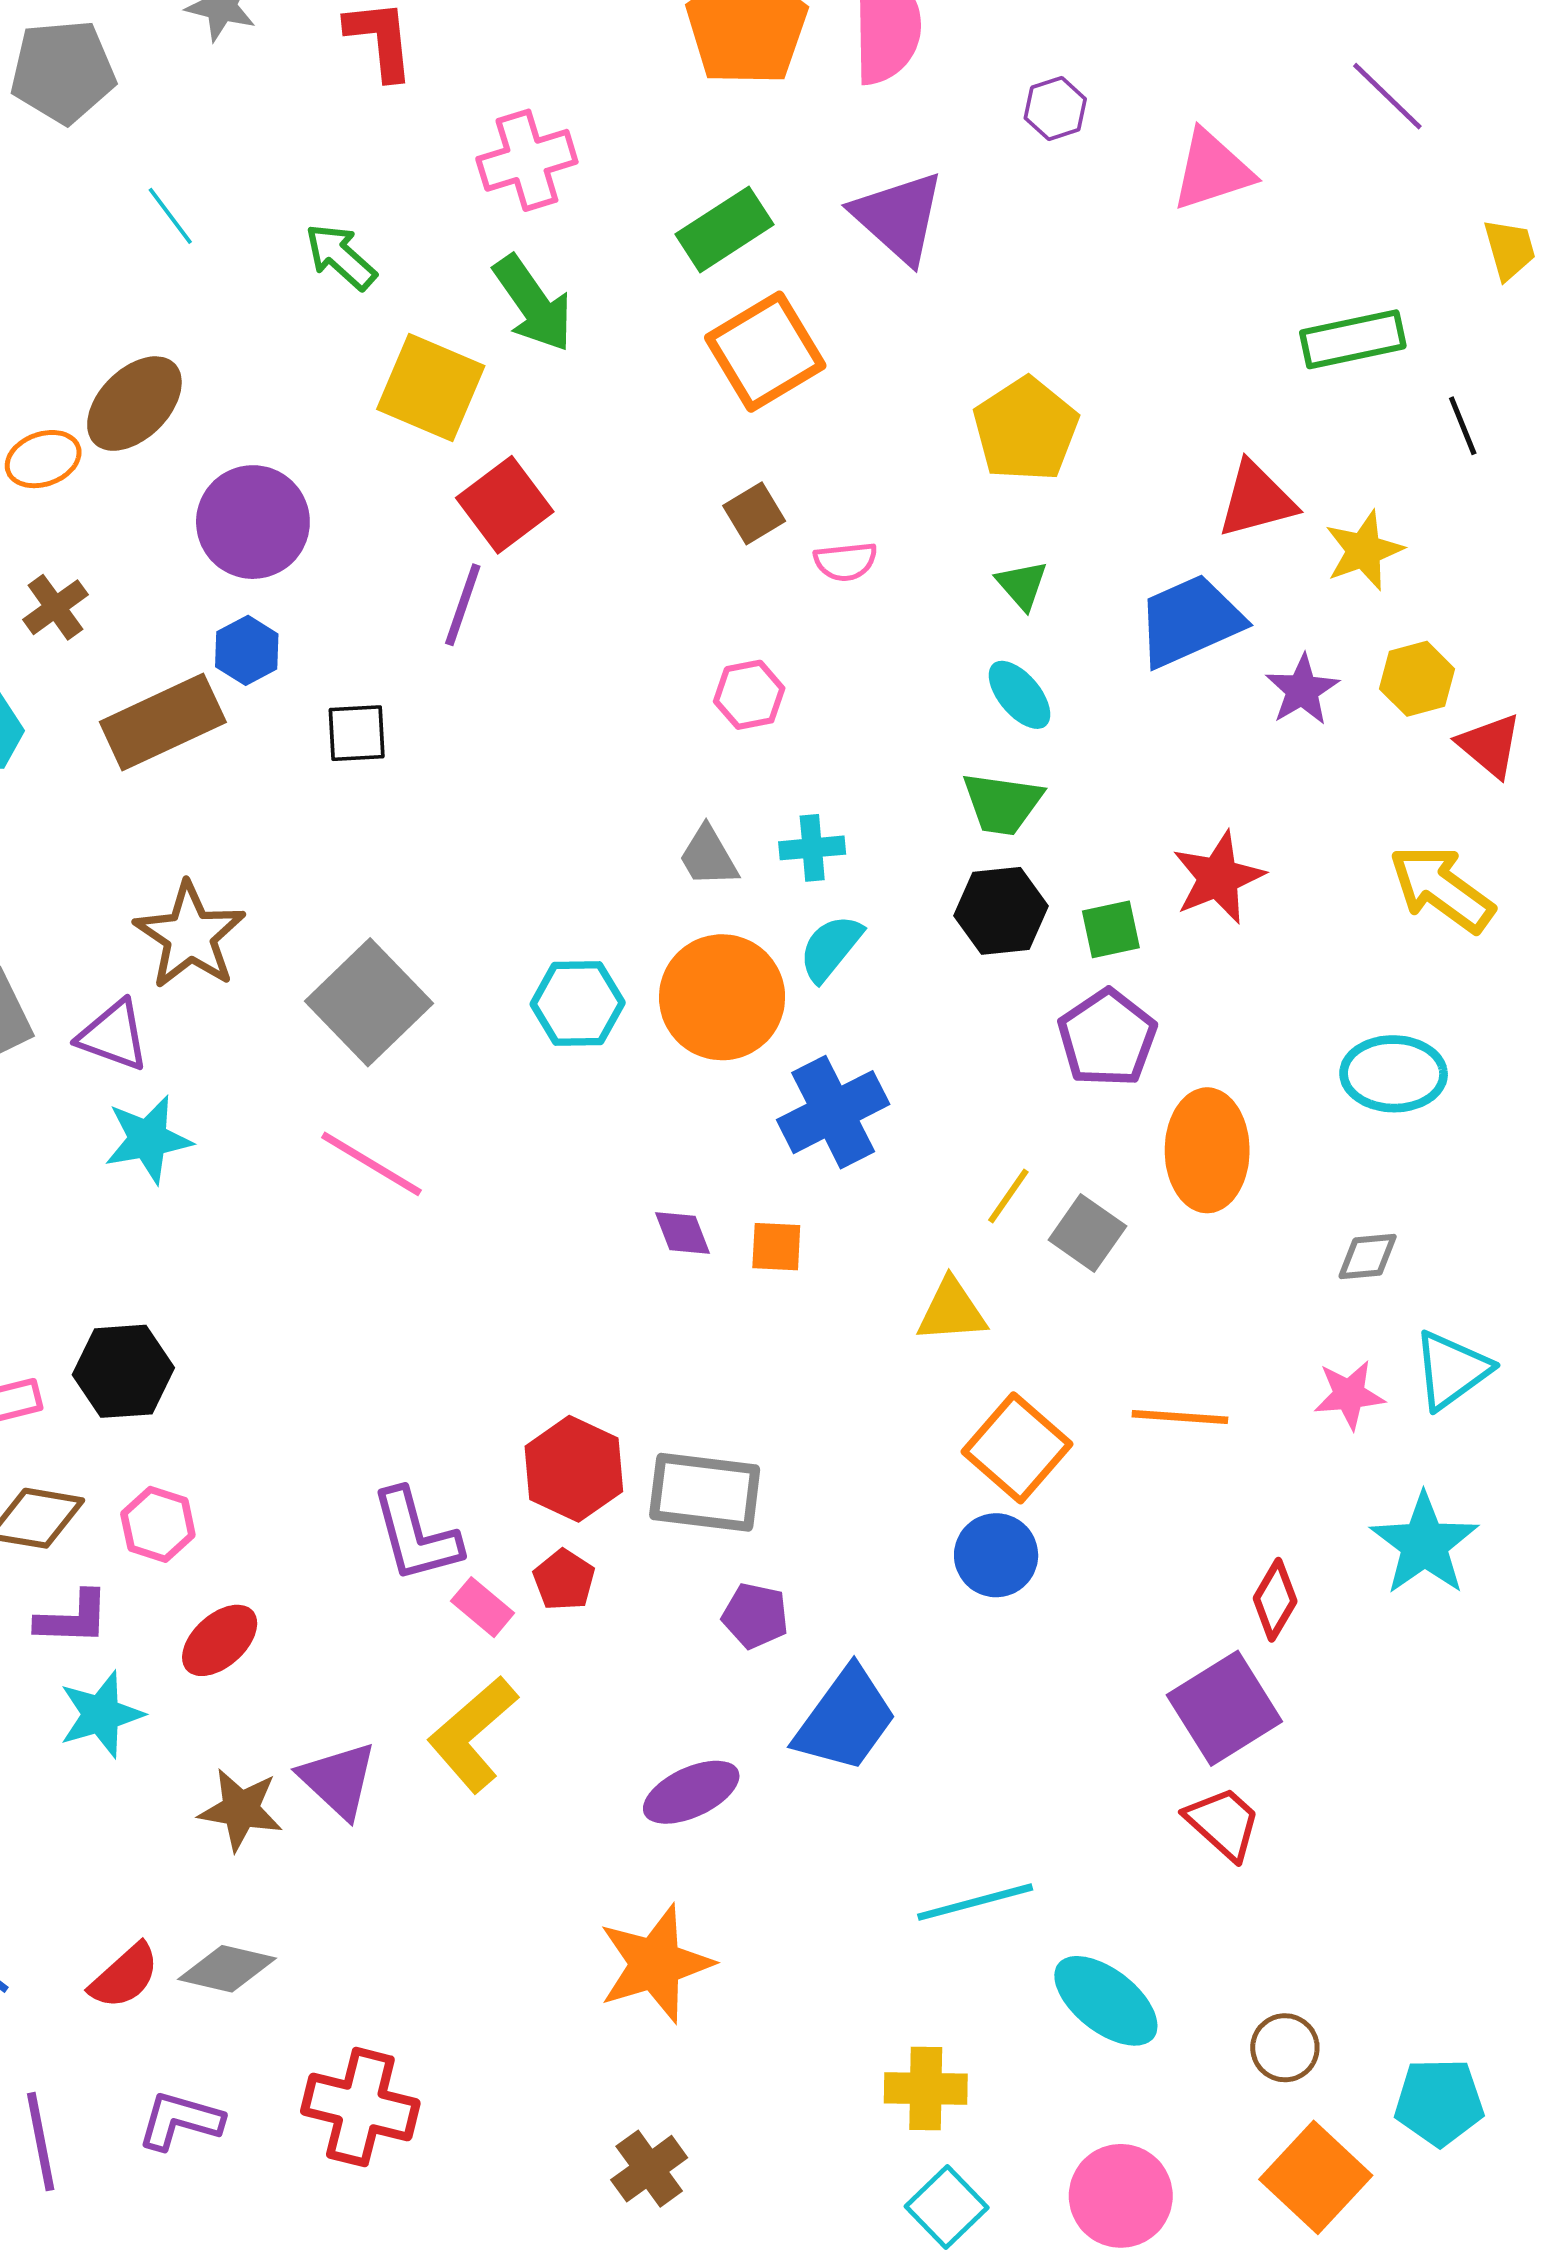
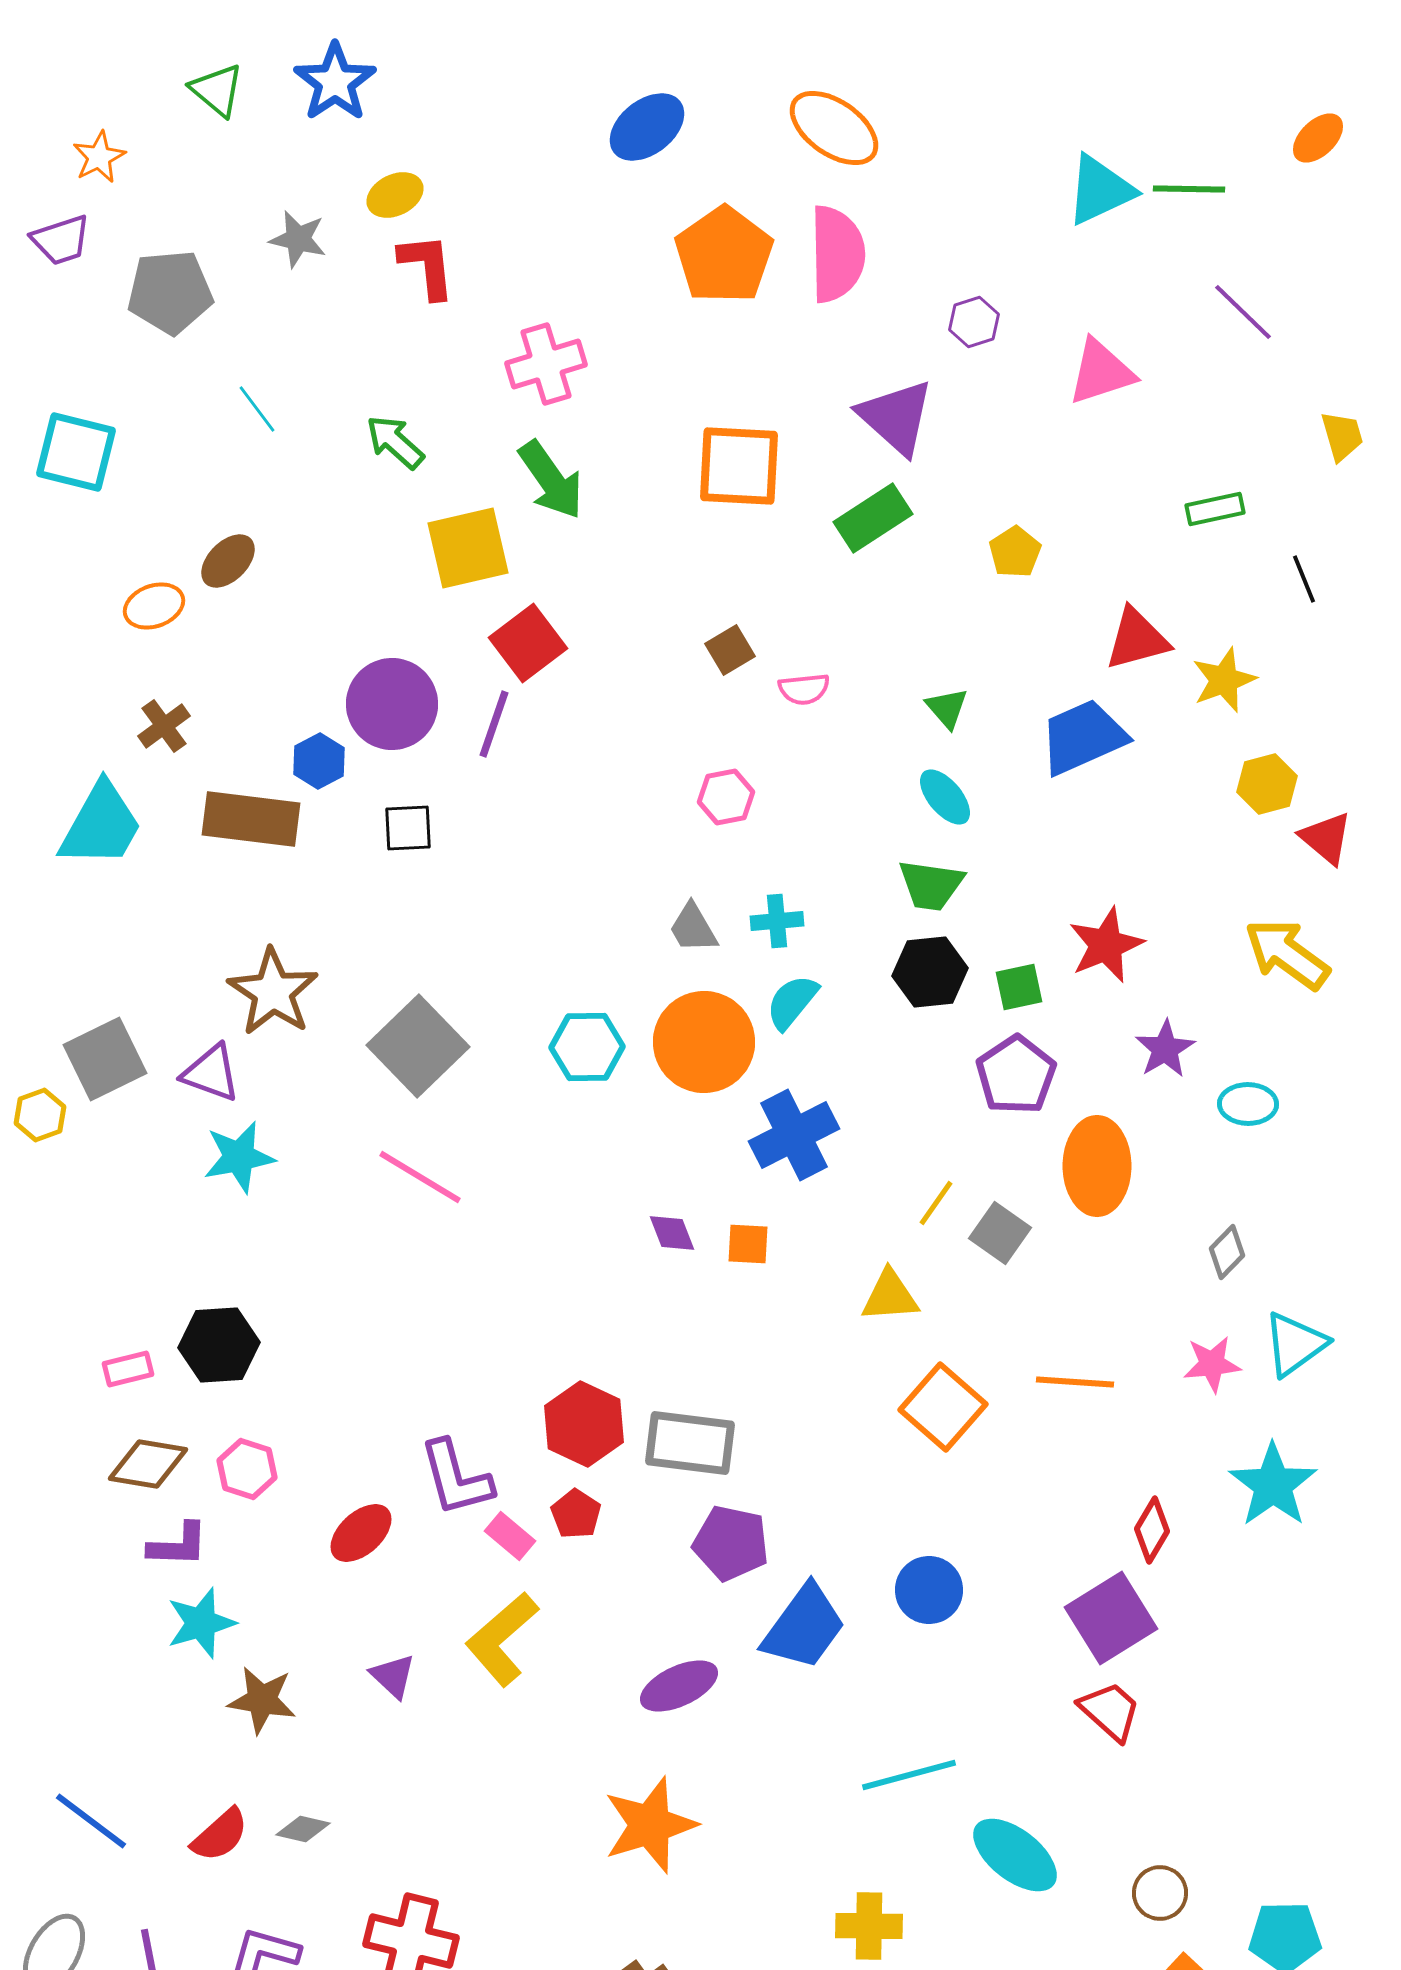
purple triangle: (899, 217) -> (896, 417), moved
green rectangle: (724, 229) -> (873, 518), moved
green rectangle: (1353, 339) -> (1215, 509), size x0.7
orange square: (765, 352) -> (739, 466), moved, turned 34
yellow square: (431, 387) -> (468, 548), turned -36
brown ellipse: (134, 404) -> (228, 561), size x0.7
yellow pentagon: (1026, 429) -> (1015, 552), moved, size x0.6
purple circle: (253, 522) -> (392, 704), moved
purple star: (1302, 690) -> (1165, 1049), moved
brown rectangle: (163, 722) -> (251, 819), turned 32
cyan ellipse: (1394, 1074) -> (1248, 1104), size x0.7
gray diamond: (1368, 1256) -> (1227, 1252), turned -40
blue circle: (996, 1555) -> (929, 1590), moved
purple pentagon: (755, 1616) -> (731, 1543), size x1.4
red ellipse: (220, 1640) -> (361, 1533), moved
purple triangle: (338, 1780) -> (393, 1676), size x0.7
brown star: (241, 1810) -> (262, 1700), moved
gray diamond: (227, 1969) -> (303, 1829), size x0.7

